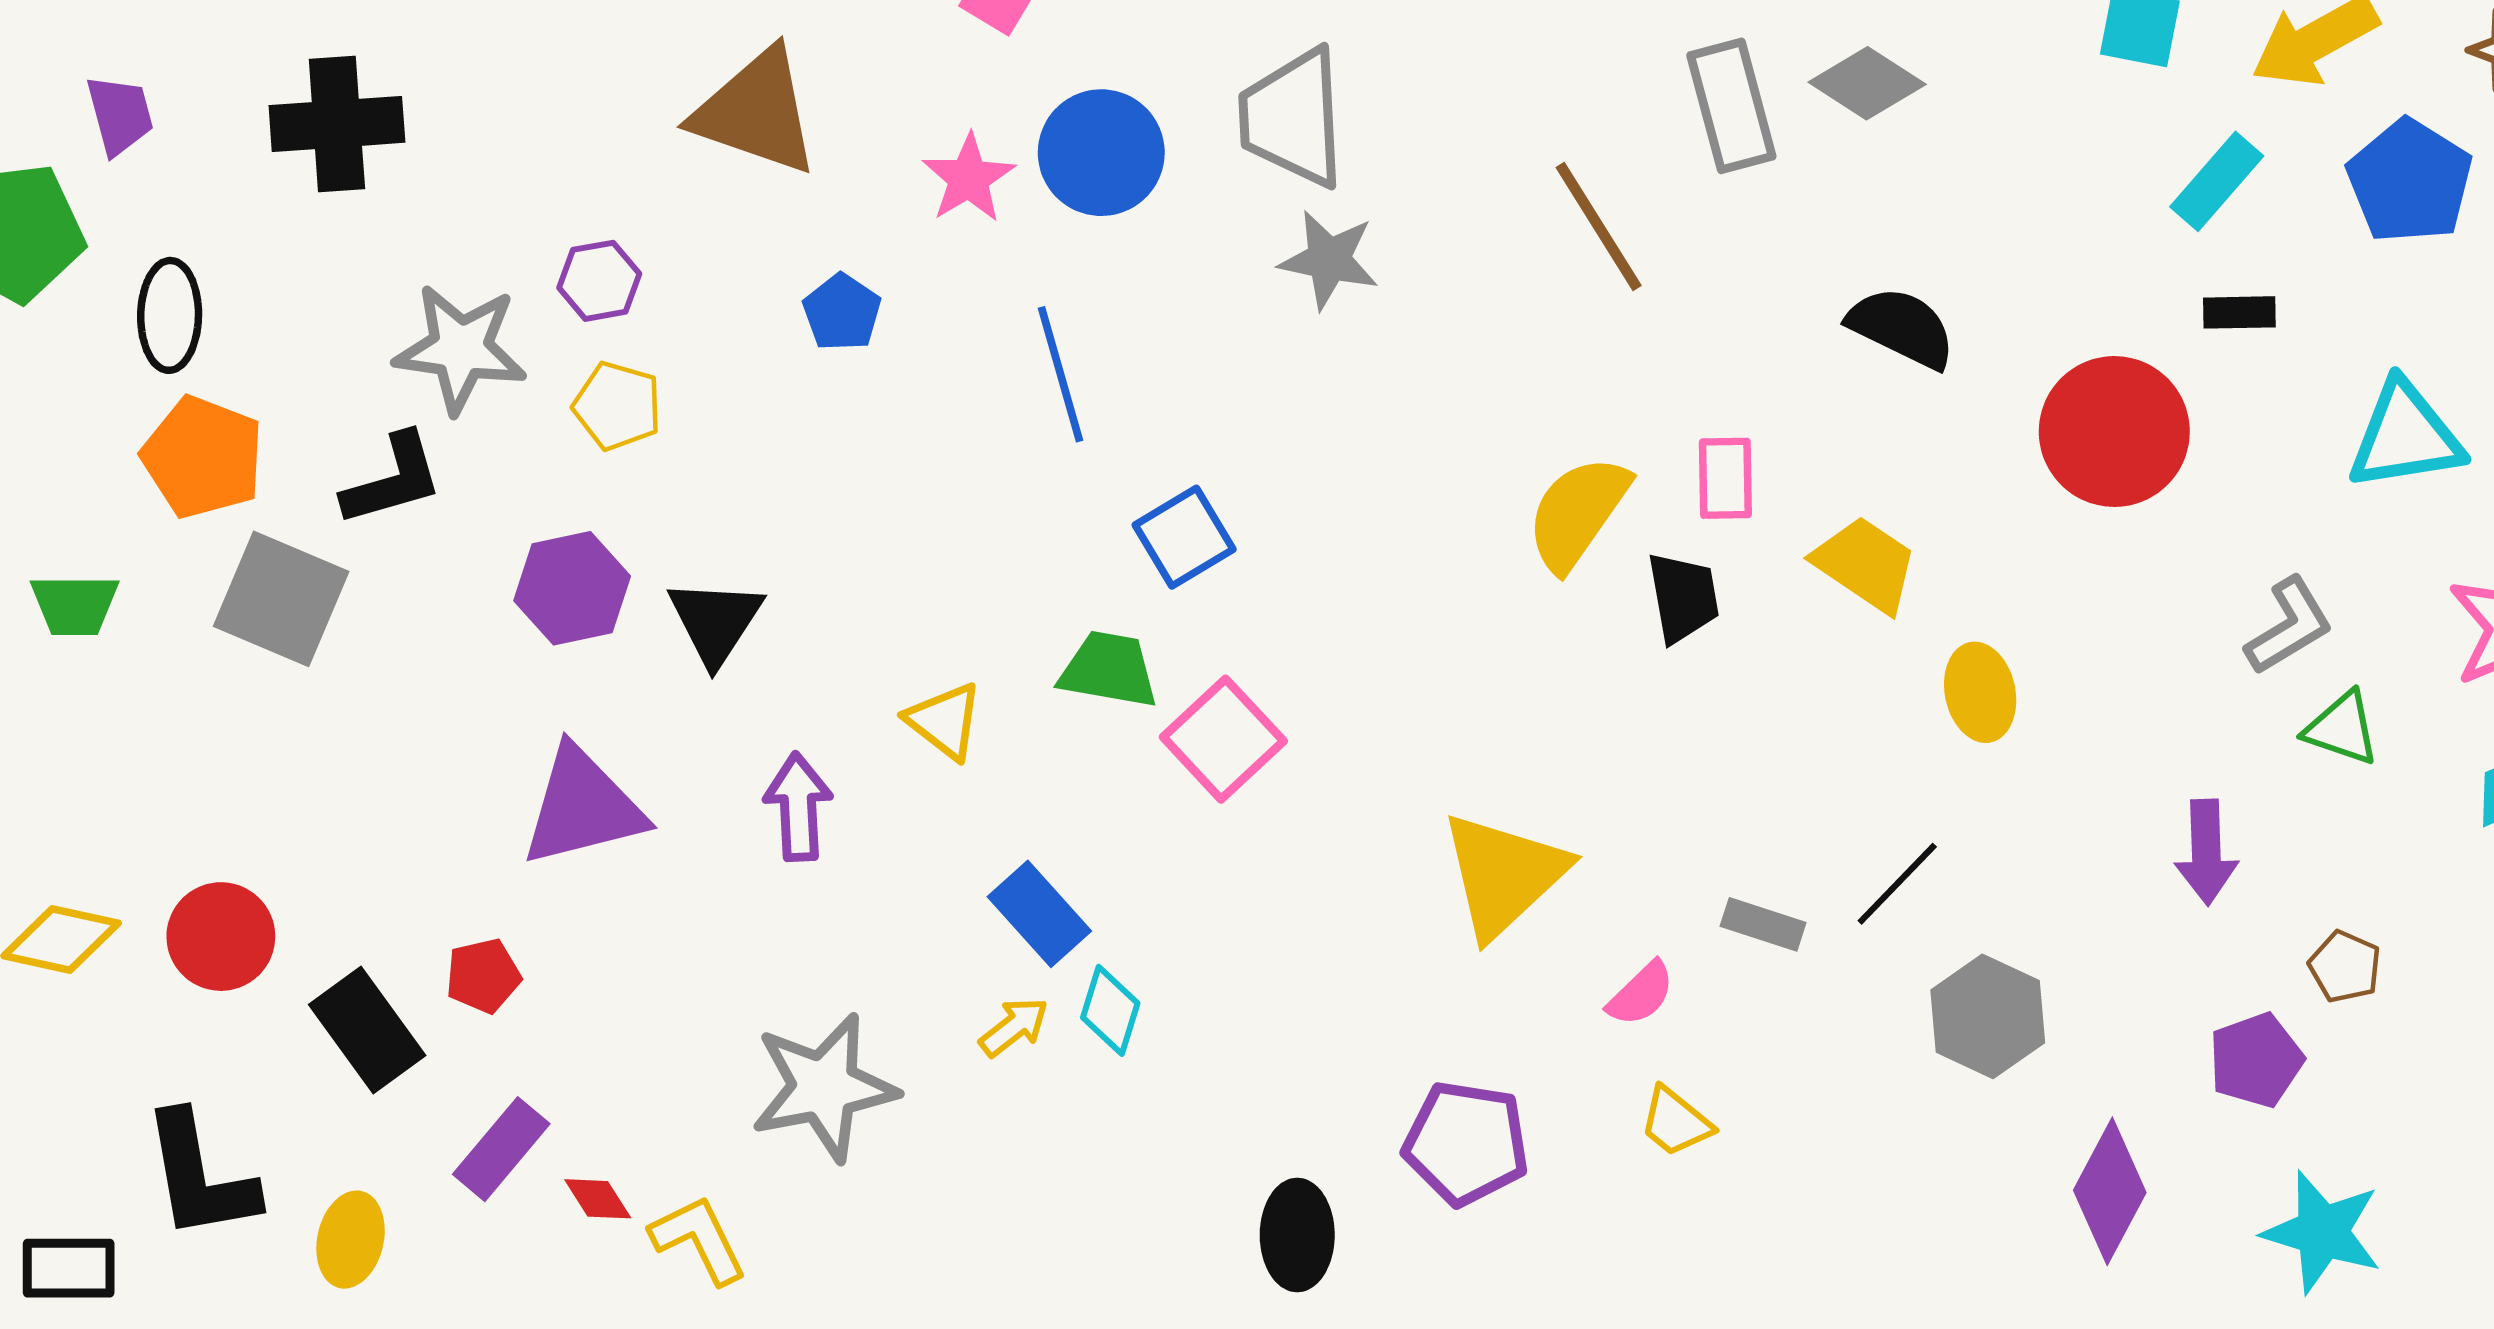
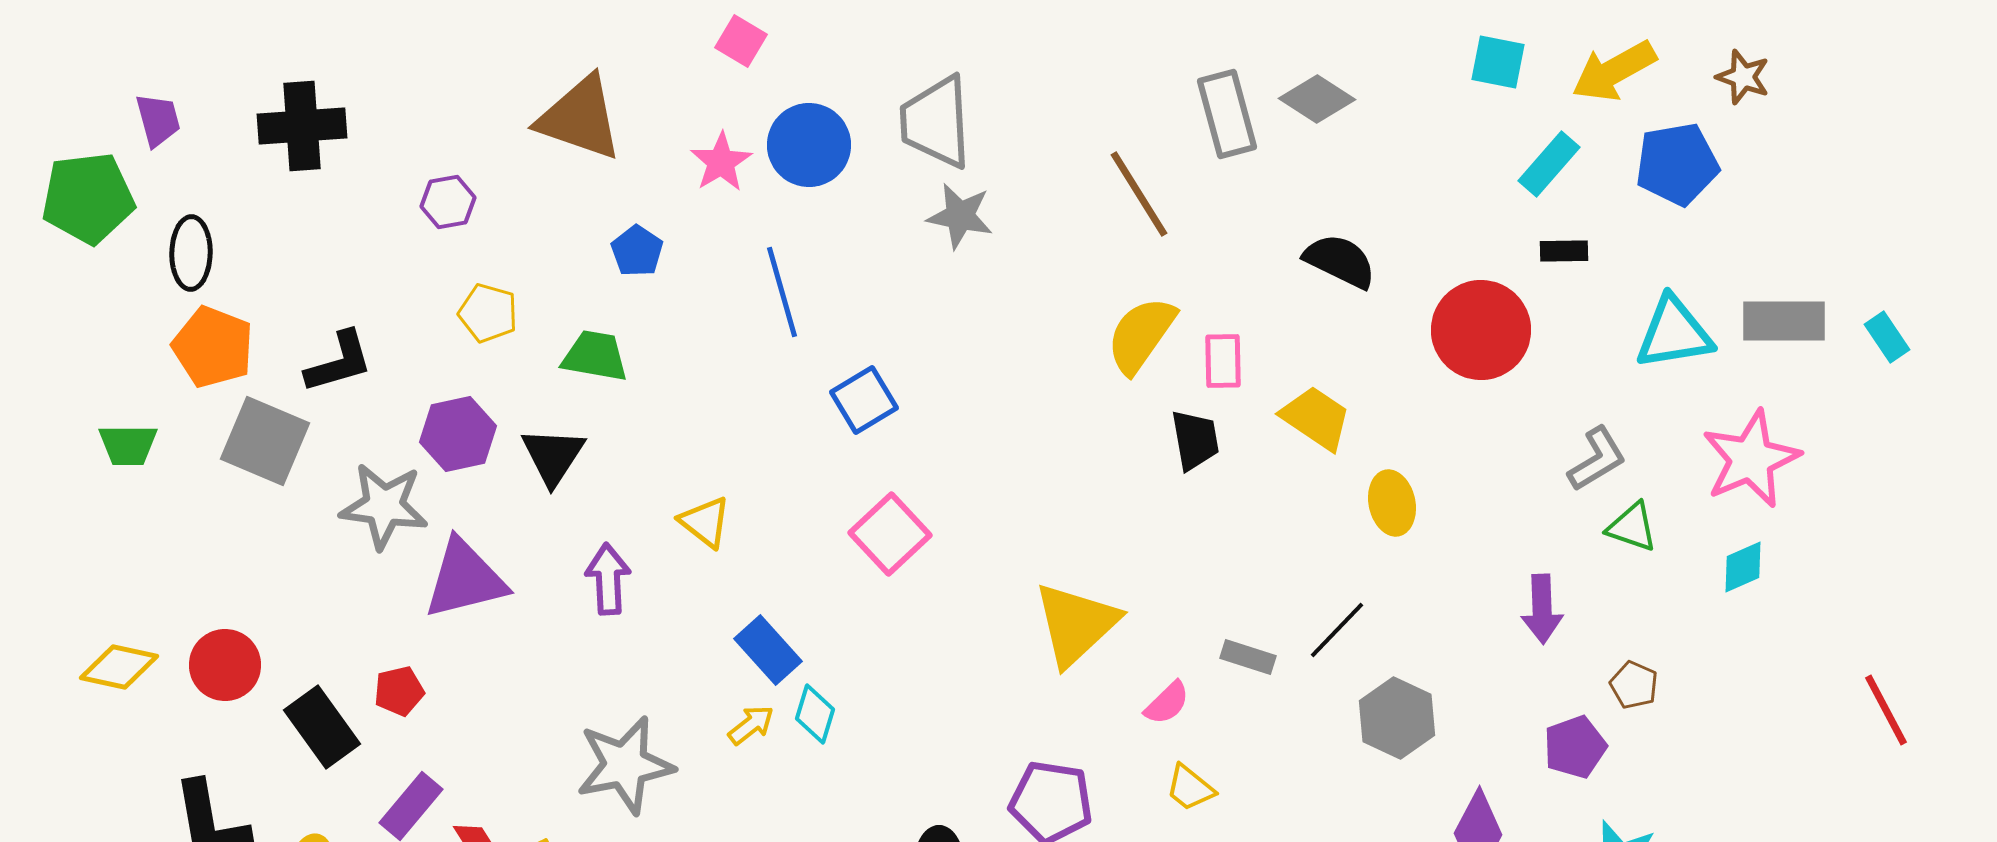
blue pentagon: (2410, 181) -> (1677, 164), turned 30
purple hexagon: (599, 281) -> (448, 202), moved
gray star: (461, 349) -> (384, 506), moved
yellow semicircle: (1578, 513) -> (1141, 335), moved
green trapezoid: (1109, 670) -> (595, 356), moved

